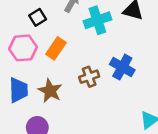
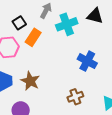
orange rectangle: (56, 48) -> (33, 37), moved
brown cross: (89, 77) -> (75, 97), moved

